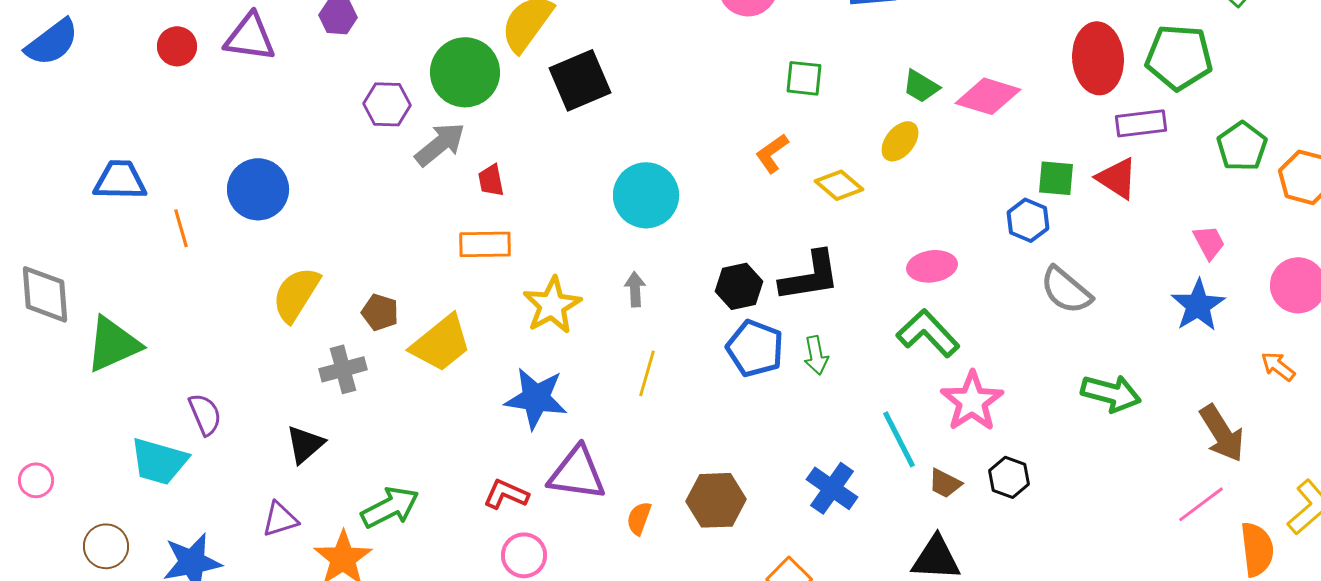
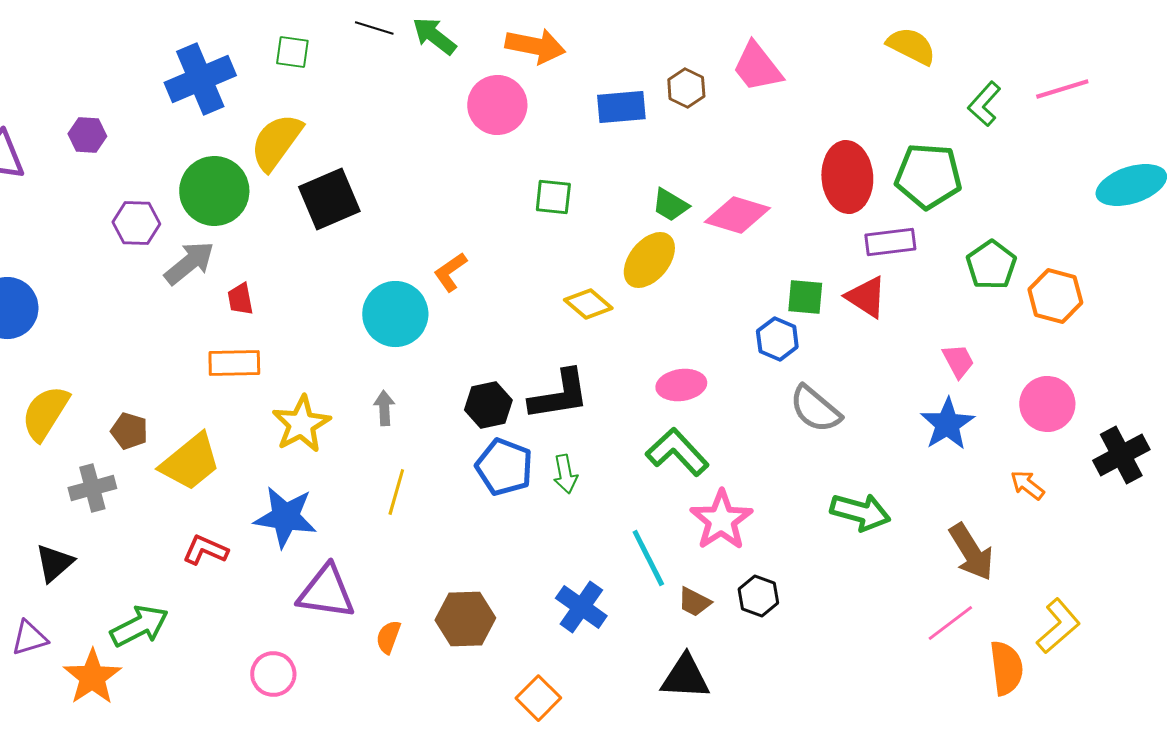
yellow ellipse: (900, 141) -> (649, 260), size x1.4
orange L-shape: (772, 153) -> (450, 272), moved
red L-shape: (506, 494) -> (205, 550), moved

